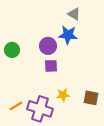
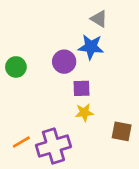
purple square: (51, 66) -> (82, 88), moved
yellow star: (63, 95) -> (84, 113), moved
purple cross: (40, 109) -> (53, 146), turned -35

